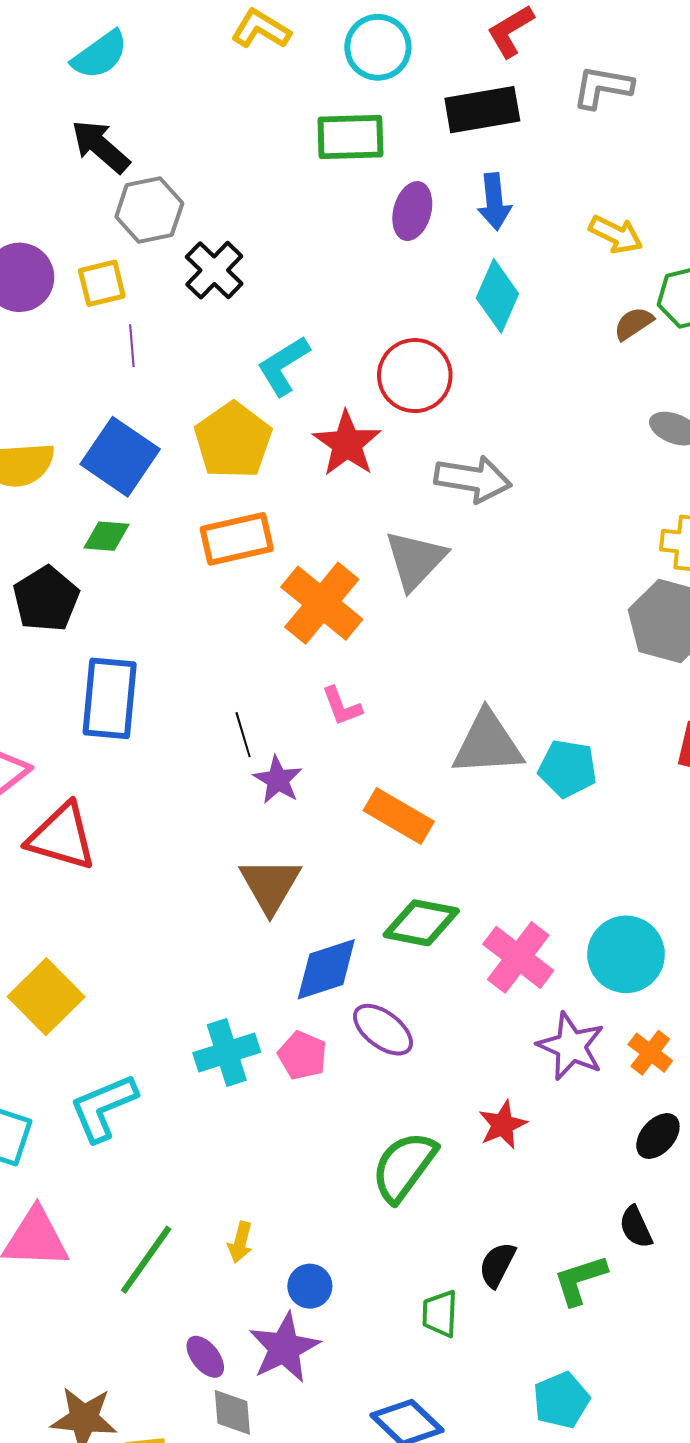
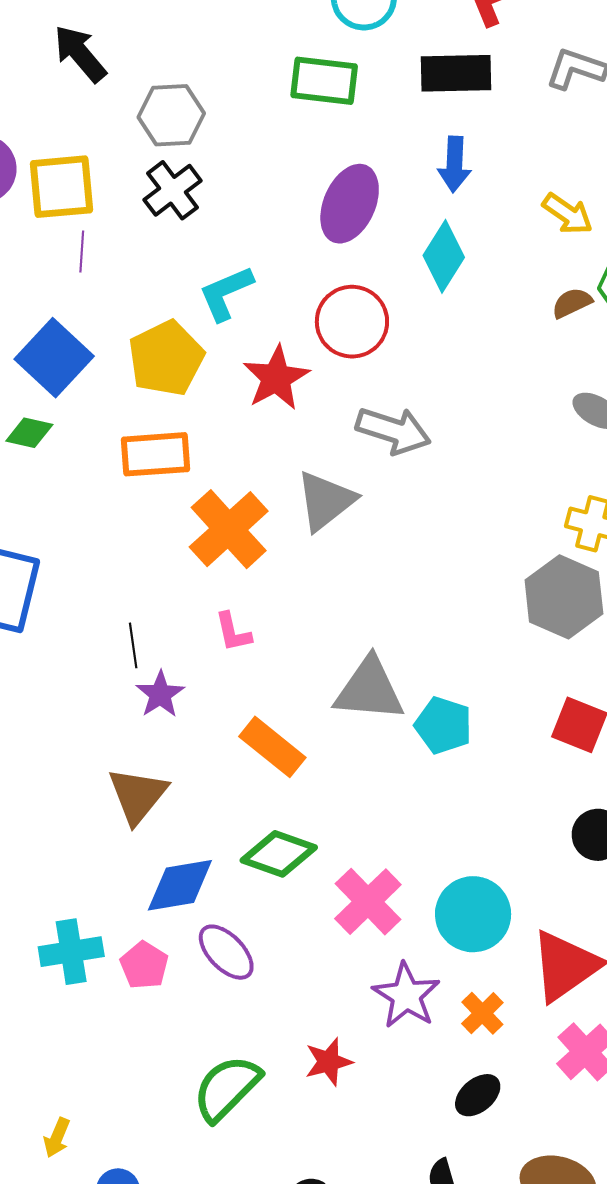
gray hexagon: (149, 210) -> (171, 115), moved
purple ellipse: (412, 211) -> (350, 204), moved, size x1.4
yellow square: (102, 283) -> (61, 187), size x1.5

